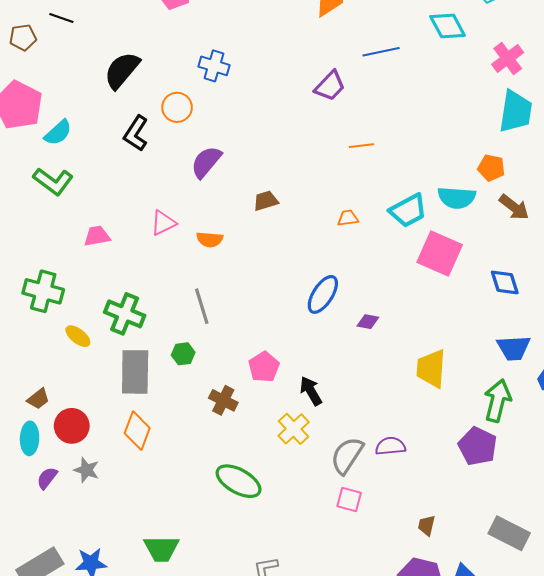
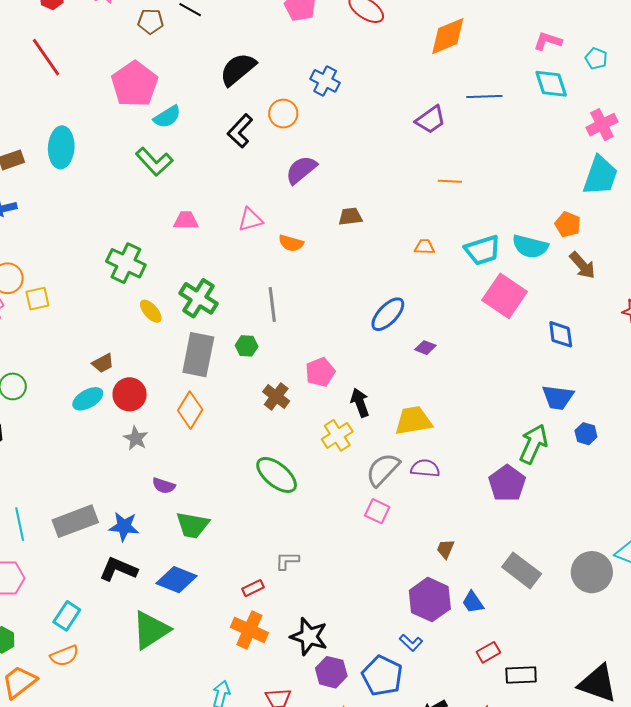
yellow trapezoid: (431, 369) -> (413, 421), moved, turned 66
cyan ellipse: (30, 438) -> (88, 399), turned 48
purple semicircle: (47, 478) -> (164, 486), moved, turned -120

